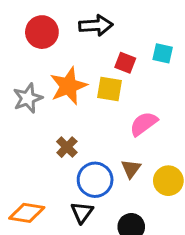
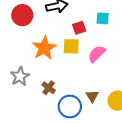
red square: (125, 63) -> (79, 28), turned -32
gray star: (28, 98) -> (20, 76), moved
pink semicircle: (144, 124) -> (97, 54), moved

